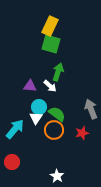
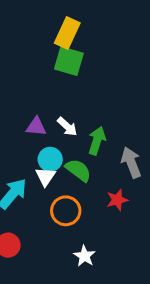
green arrow: (58, 72) -> (97, 141), moved
orange circle: (54, 130) -> (66, 211), moved
white star: (57, 176) -> (84, 256), moved

